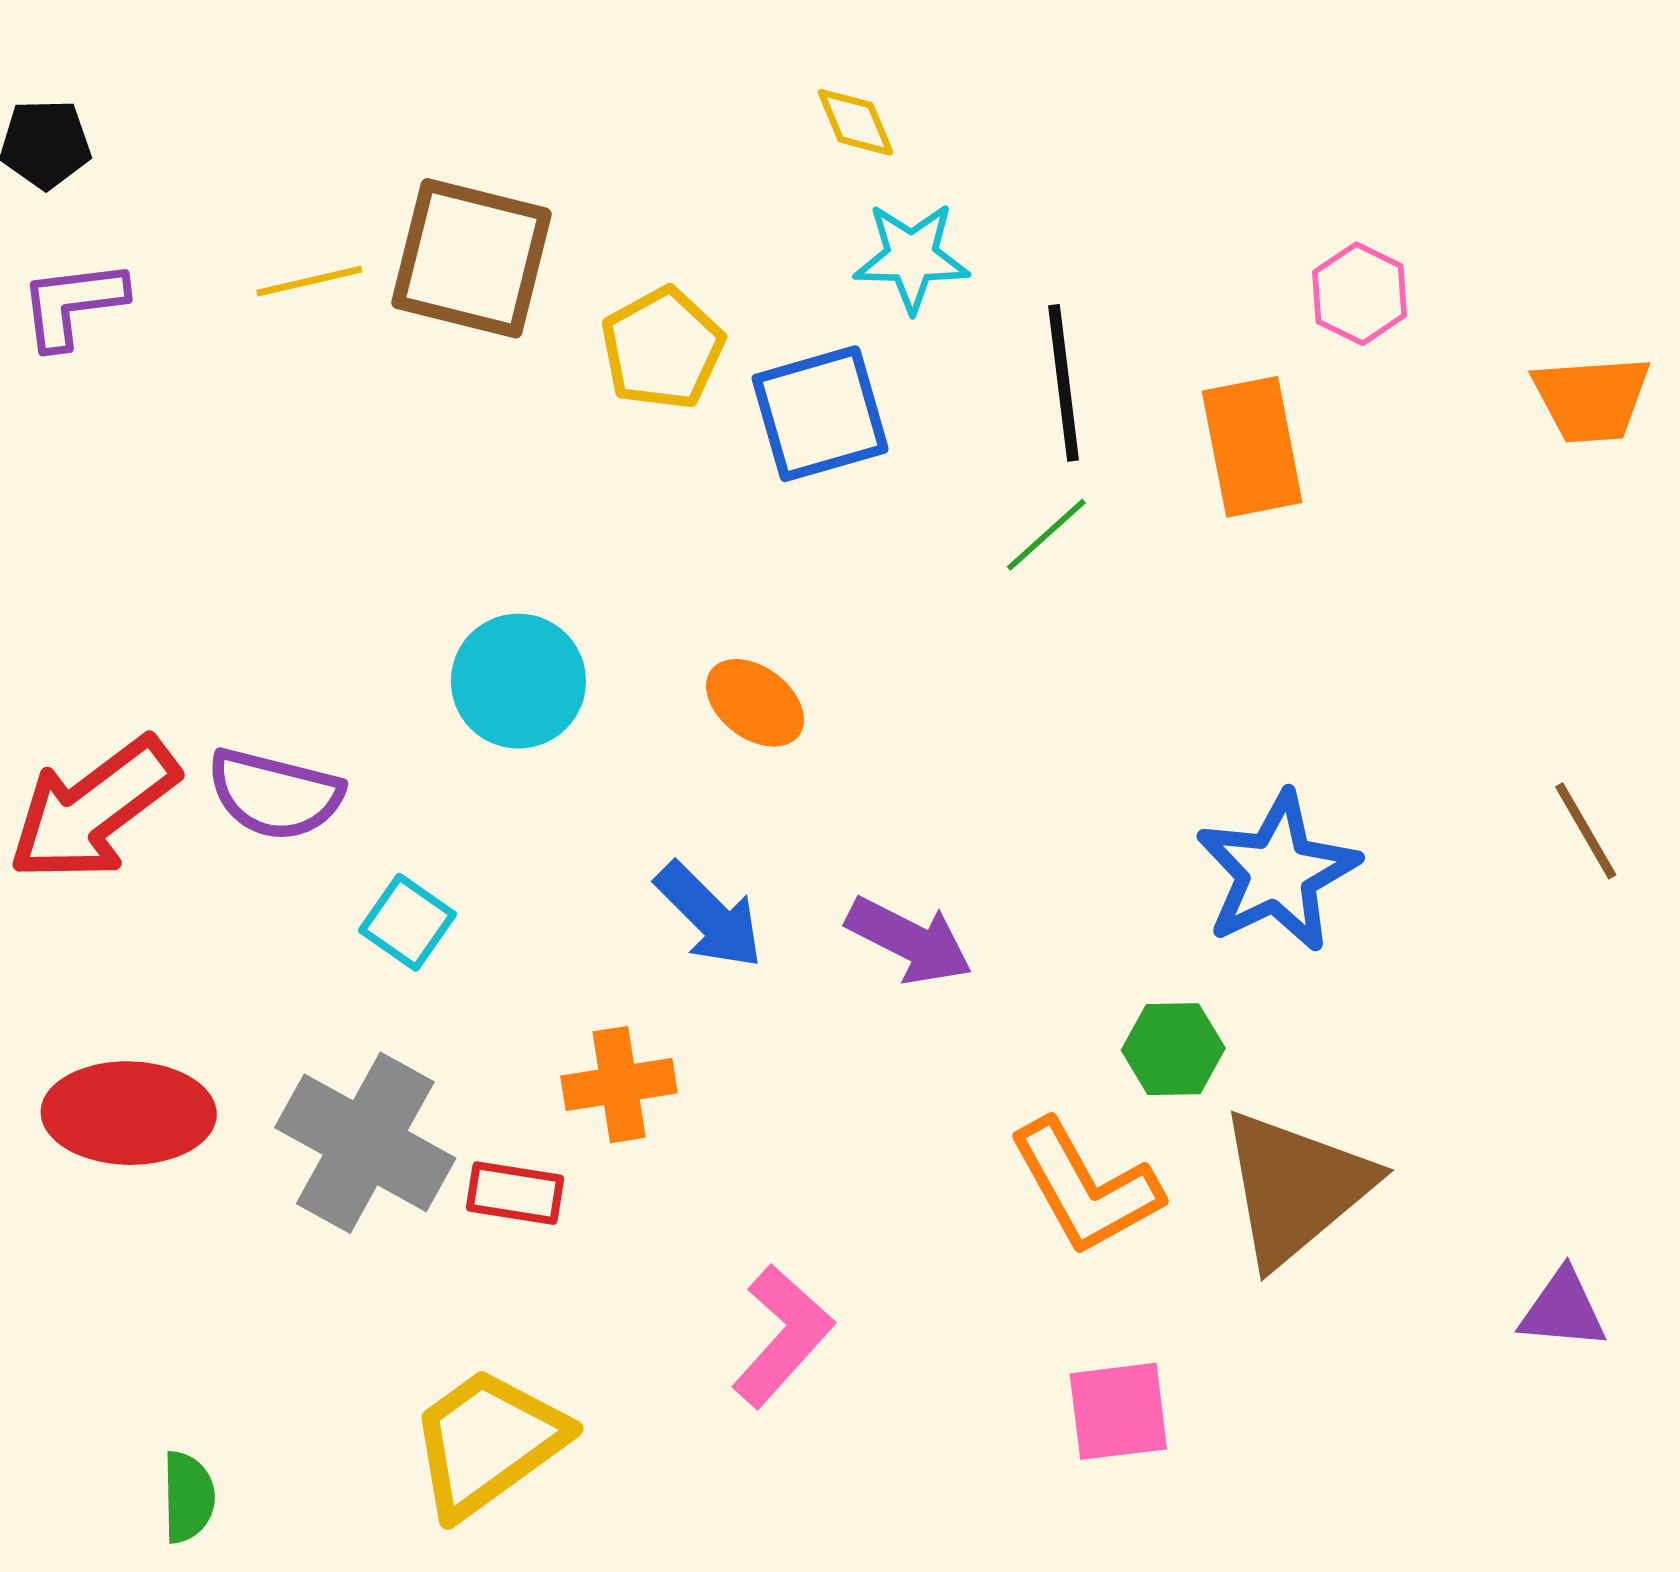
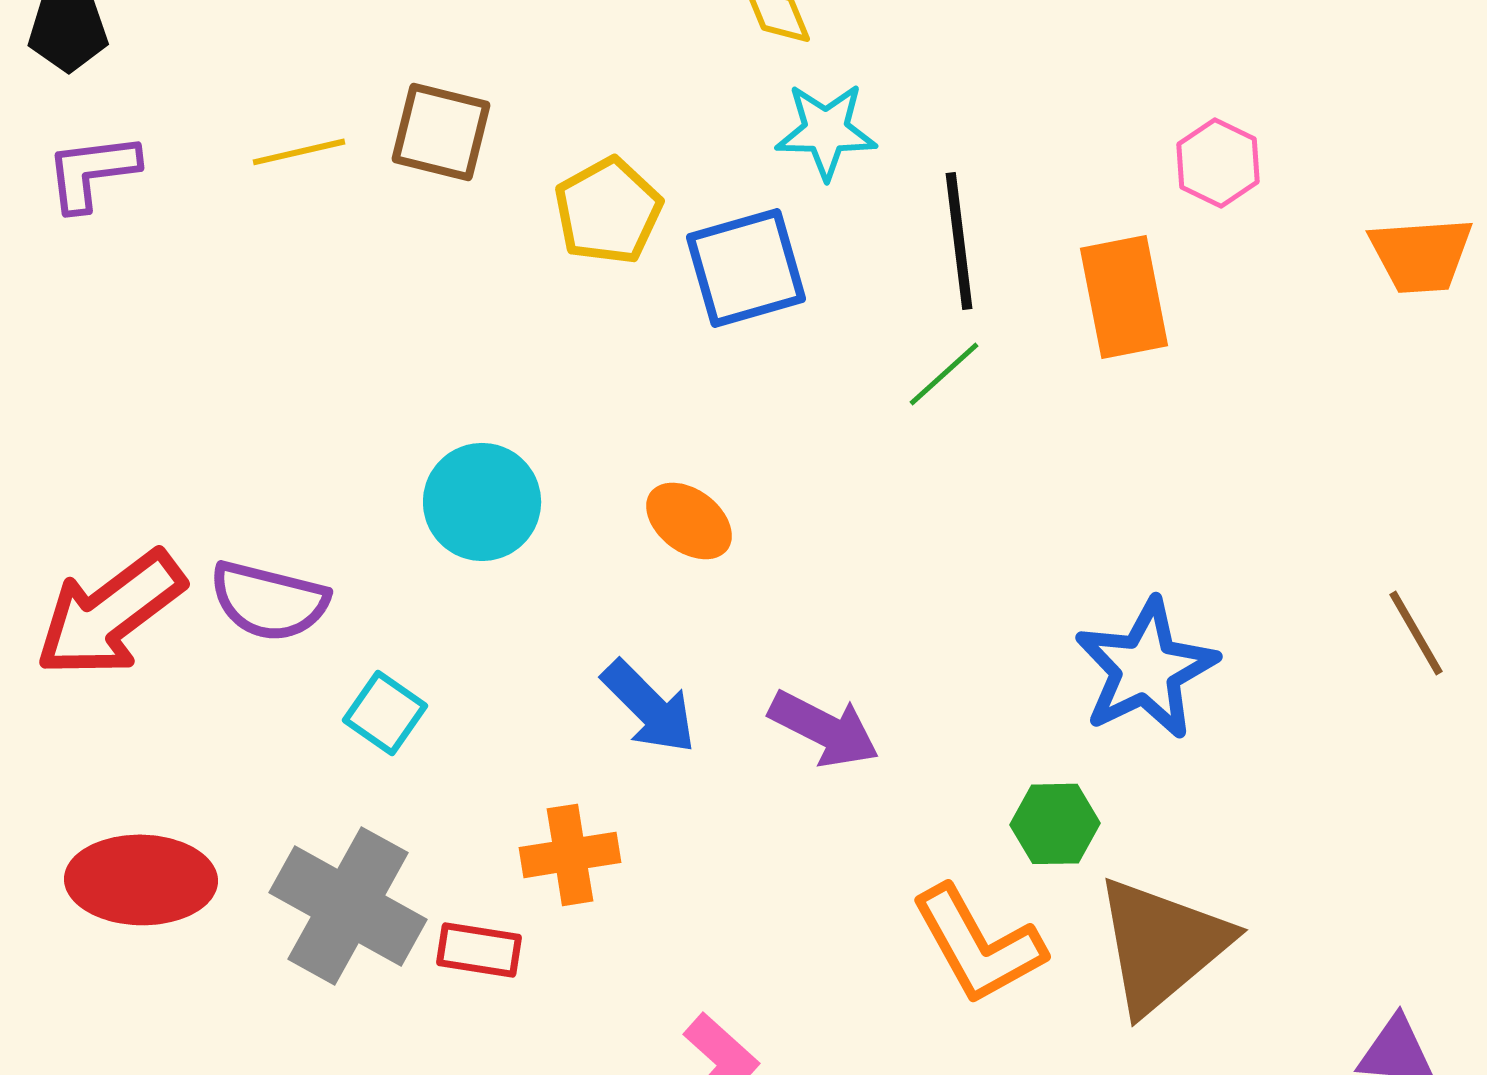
brown square: (472, 258) -> (441, 132), size x0.7

